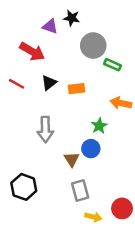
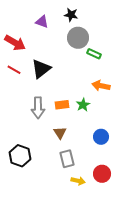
black star: (72, 18) -> (71, 15), moved
red arrow: (32, 52) -> (15, 43), moved
black triangle: (49, 83) -> (41, 69), size x1.5
orange rectangle: (76, 89) -> (62, 105), moved
blue circle: (91, 149) -> (101, 137), moved

